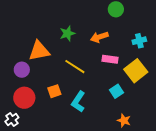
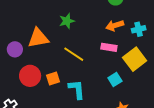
orange arrow: (99, 37) -> (115, 25), moved
purple circle: (22, 70) -> (15, 49), moved
red circle: (24, 98) -> (30, 76), moved
cyan L-shape: (78, 102) -> (77, 89), turned 140

